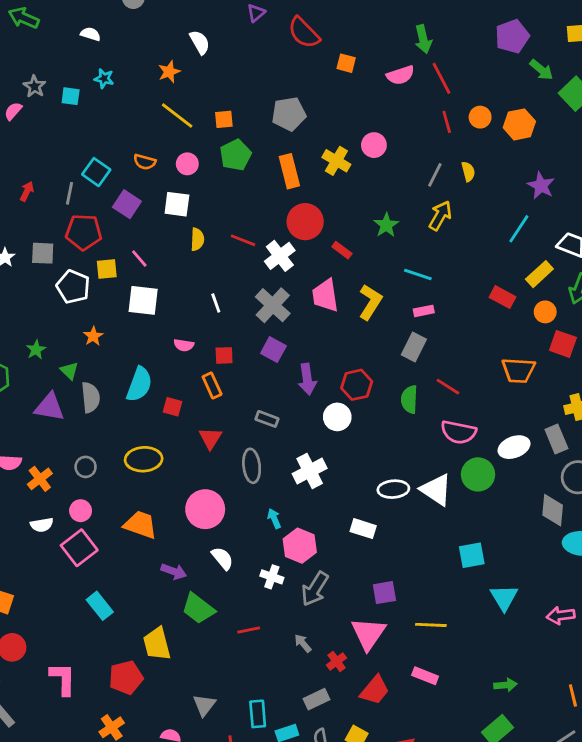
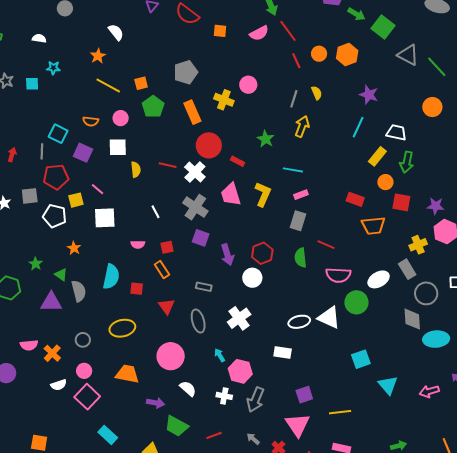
red rectangle: (503, 297) -> (355, 199), moved

